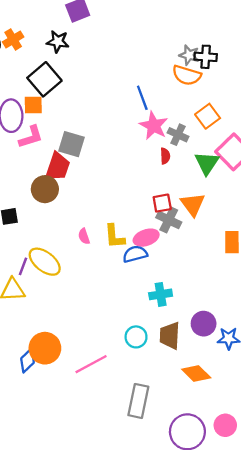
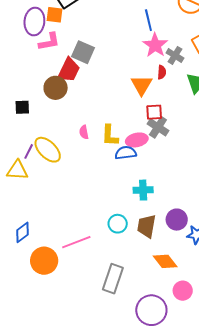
orange triangle: (193, 204) -> (142, 85), moved
orange circle: (45, 348) -> (44, 261), moved
pink circle: (225, 425) -> (183, 291), moved

